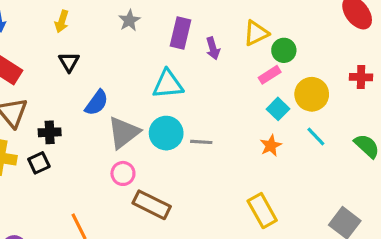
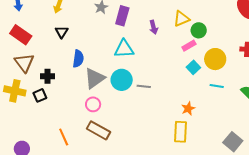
purple rectangle: (180, 33) -> (122, 16), moved
blue semicircle: (97, 103) -> (78, 59), turned -30
cyan line: (316, 136) -> (217, 86), turned -40
orange star: (271, 146) -> (188, 109), moved
brown rectangle: (152, 205) -> (99, 130), moved
yellow rectangle: (262, 211) -> (181, 132), turned 30

